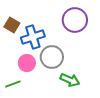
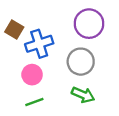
gray circle: (52, 57) -> (81, 62), moved
green line: (13, 84) -> (34, 102), moved

